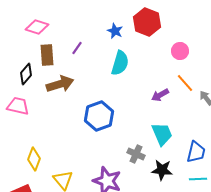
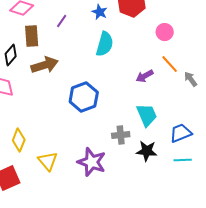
purple line: (77, 48) -> (62, 21), moved
blue trapezoid: (196, 152) -> (181, 133), turned -125
gray cross: (136, 154) -> (121, 135), turned -30

